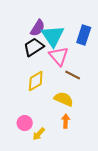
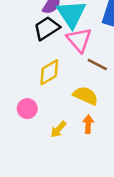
pink circle: (25, 123) -> (27, 109), moved
yellow arrow: (39, 134) -> (58, 129), moved

